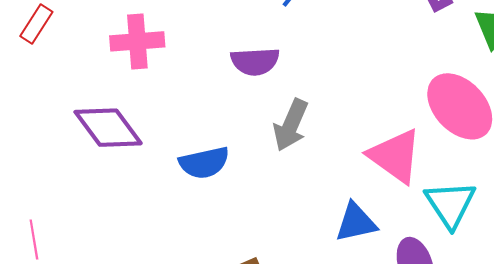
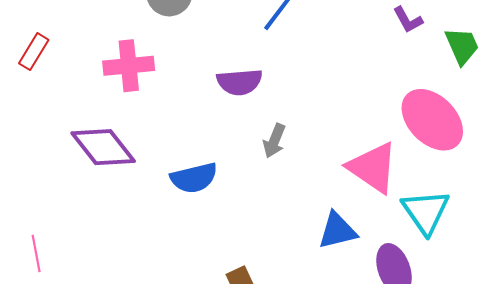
gray arrow: (291, 125) -> (274, 141), size x0.7

